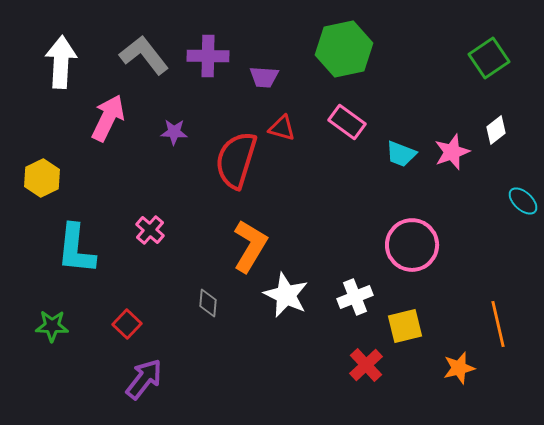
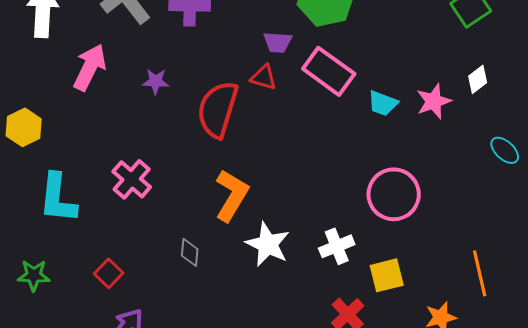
purple trapezoid: (264, 77) -> (278, 42), moved
pink rectangle: (347, 122) -> (329, 71), size x1.4
pink cross: (150, 230) -> (132, 179), size x1.4

